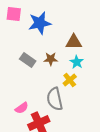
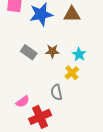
brown triangle: (74, 42) -> (72, 14), moved
gray semicircle: (55, 99) -> (56, 92), size x0.7

